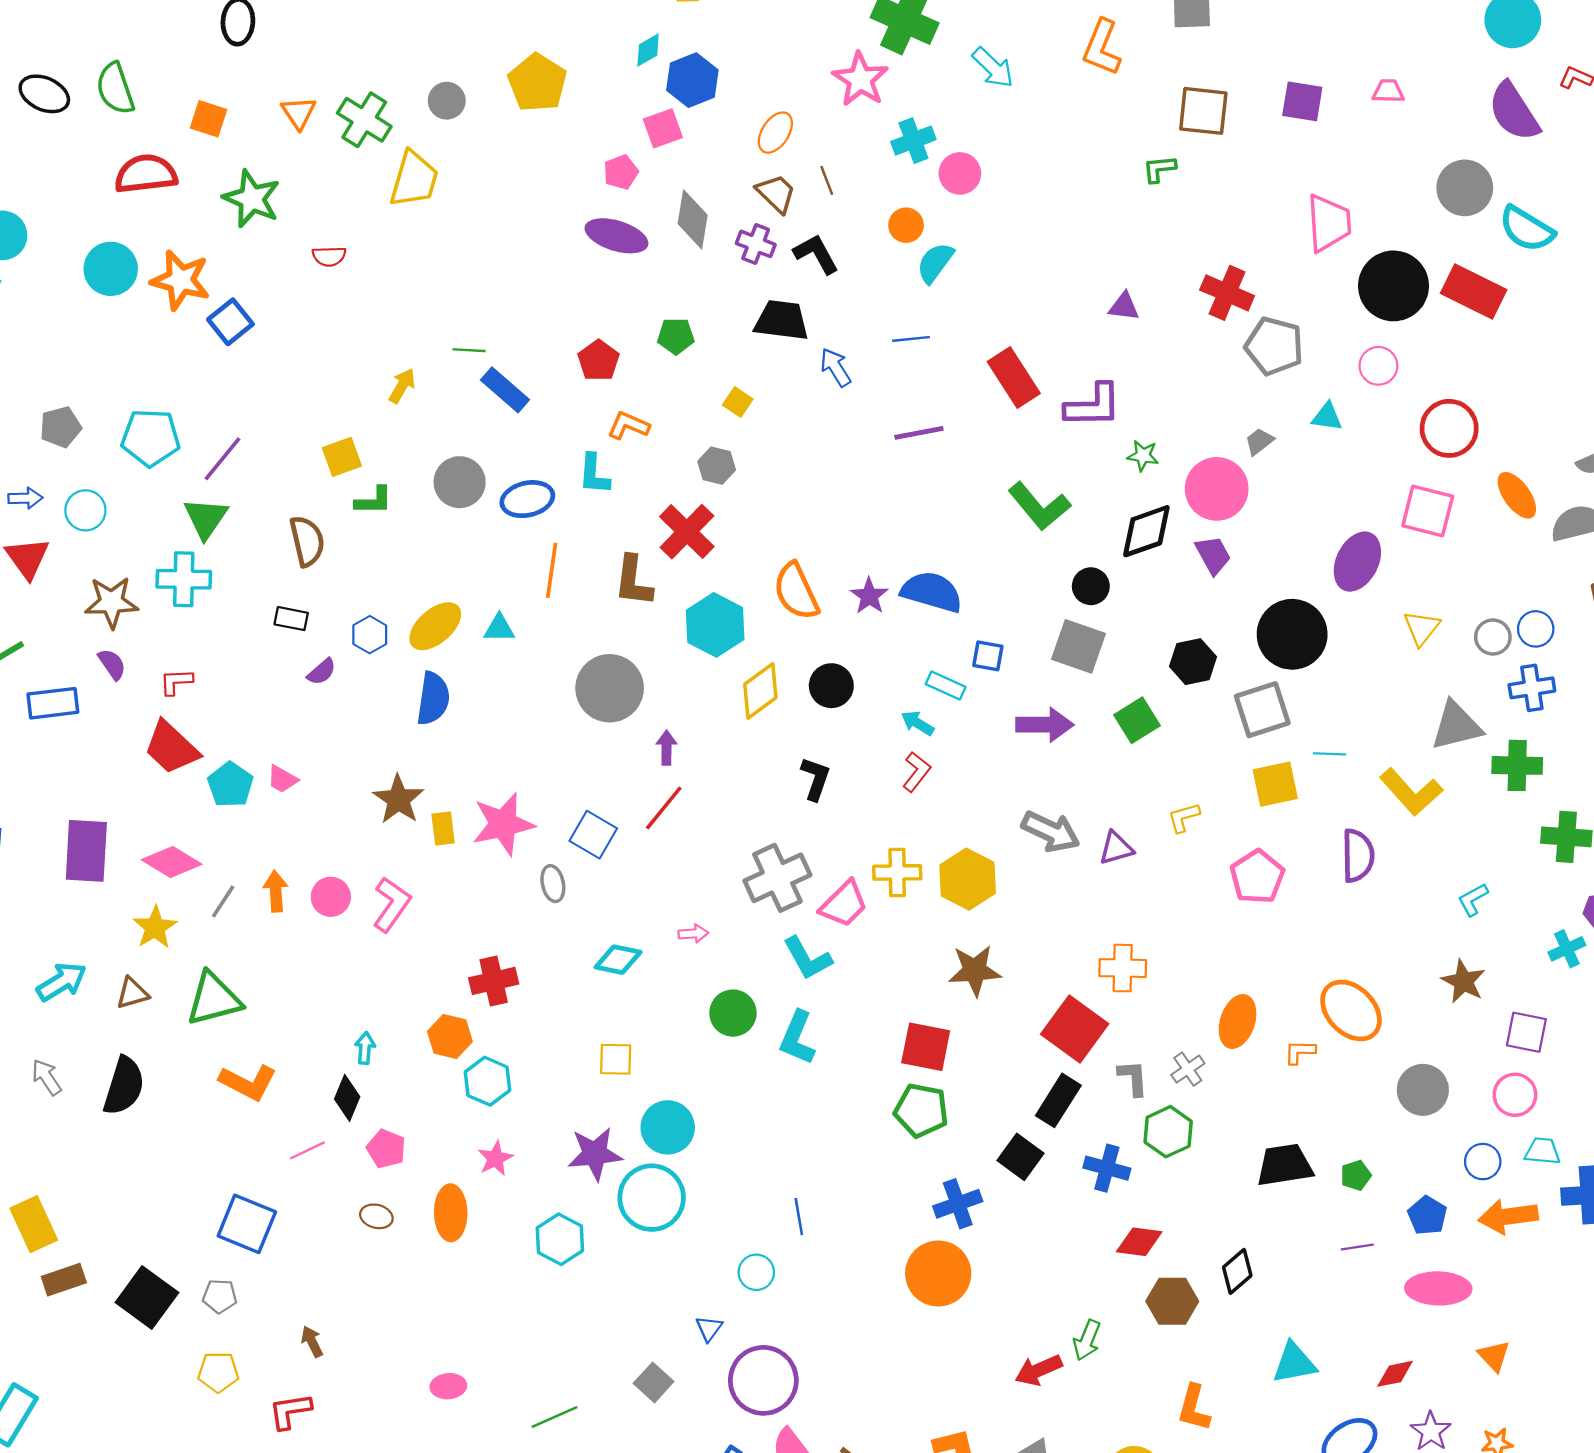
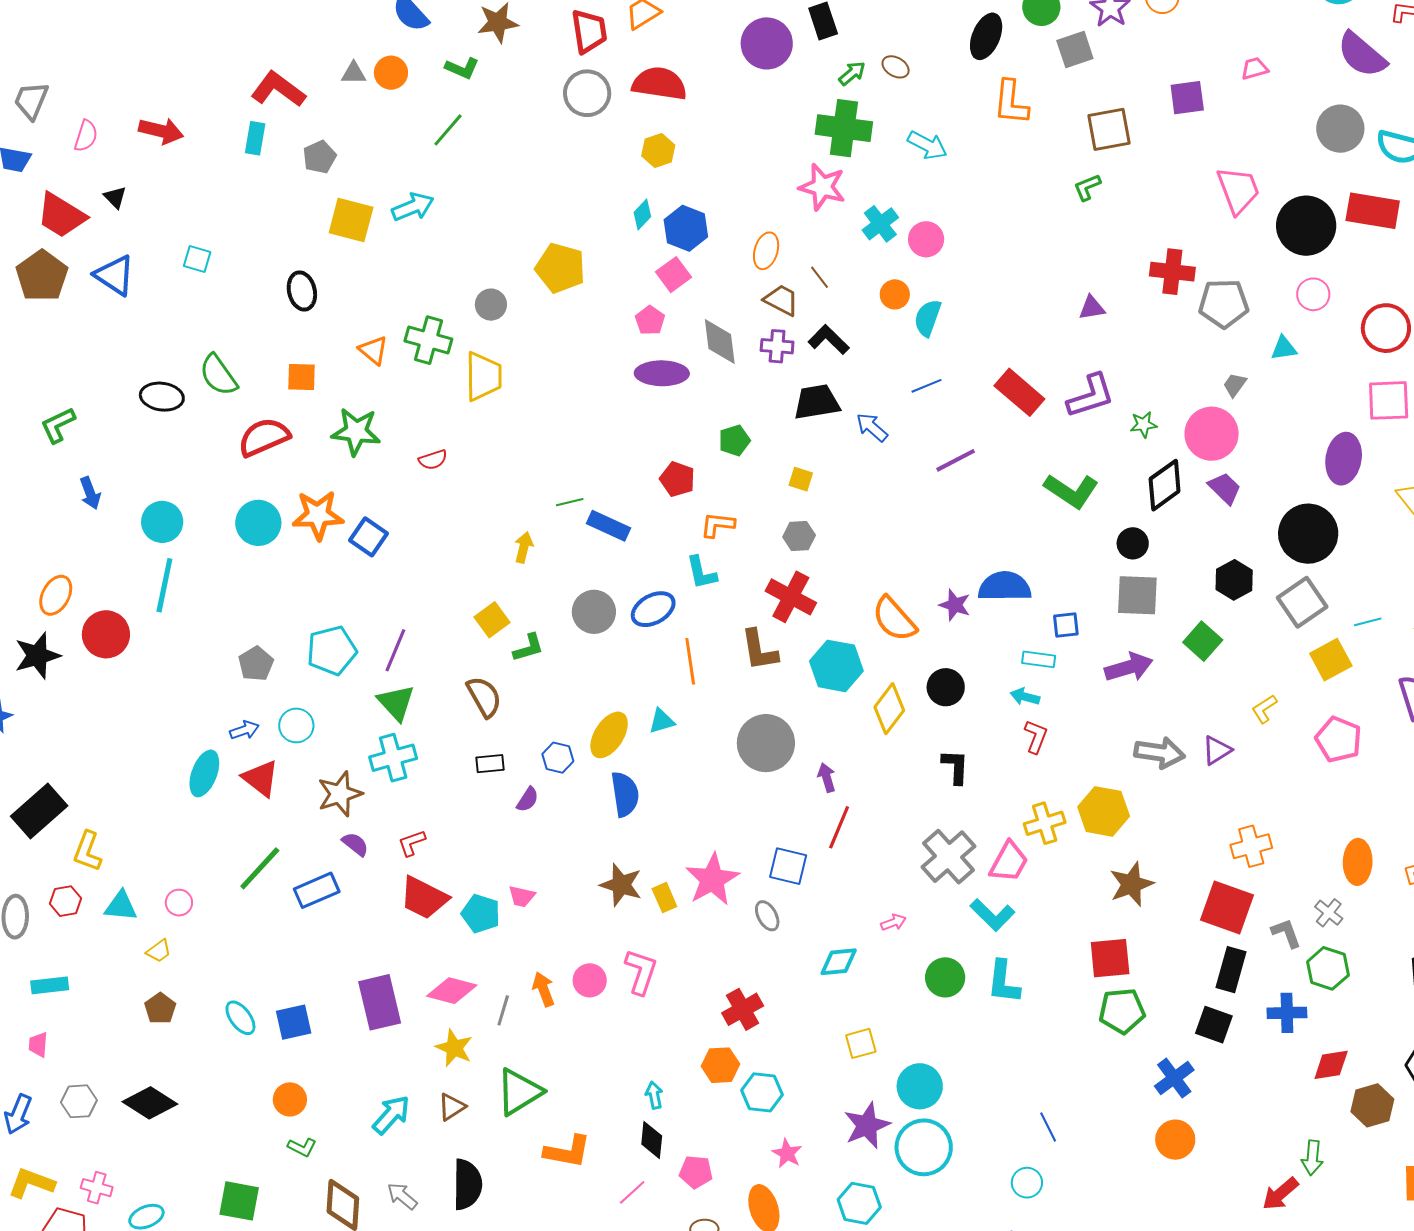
orange circle: (938, 1274) -> (1175, 1140), size x0.7

